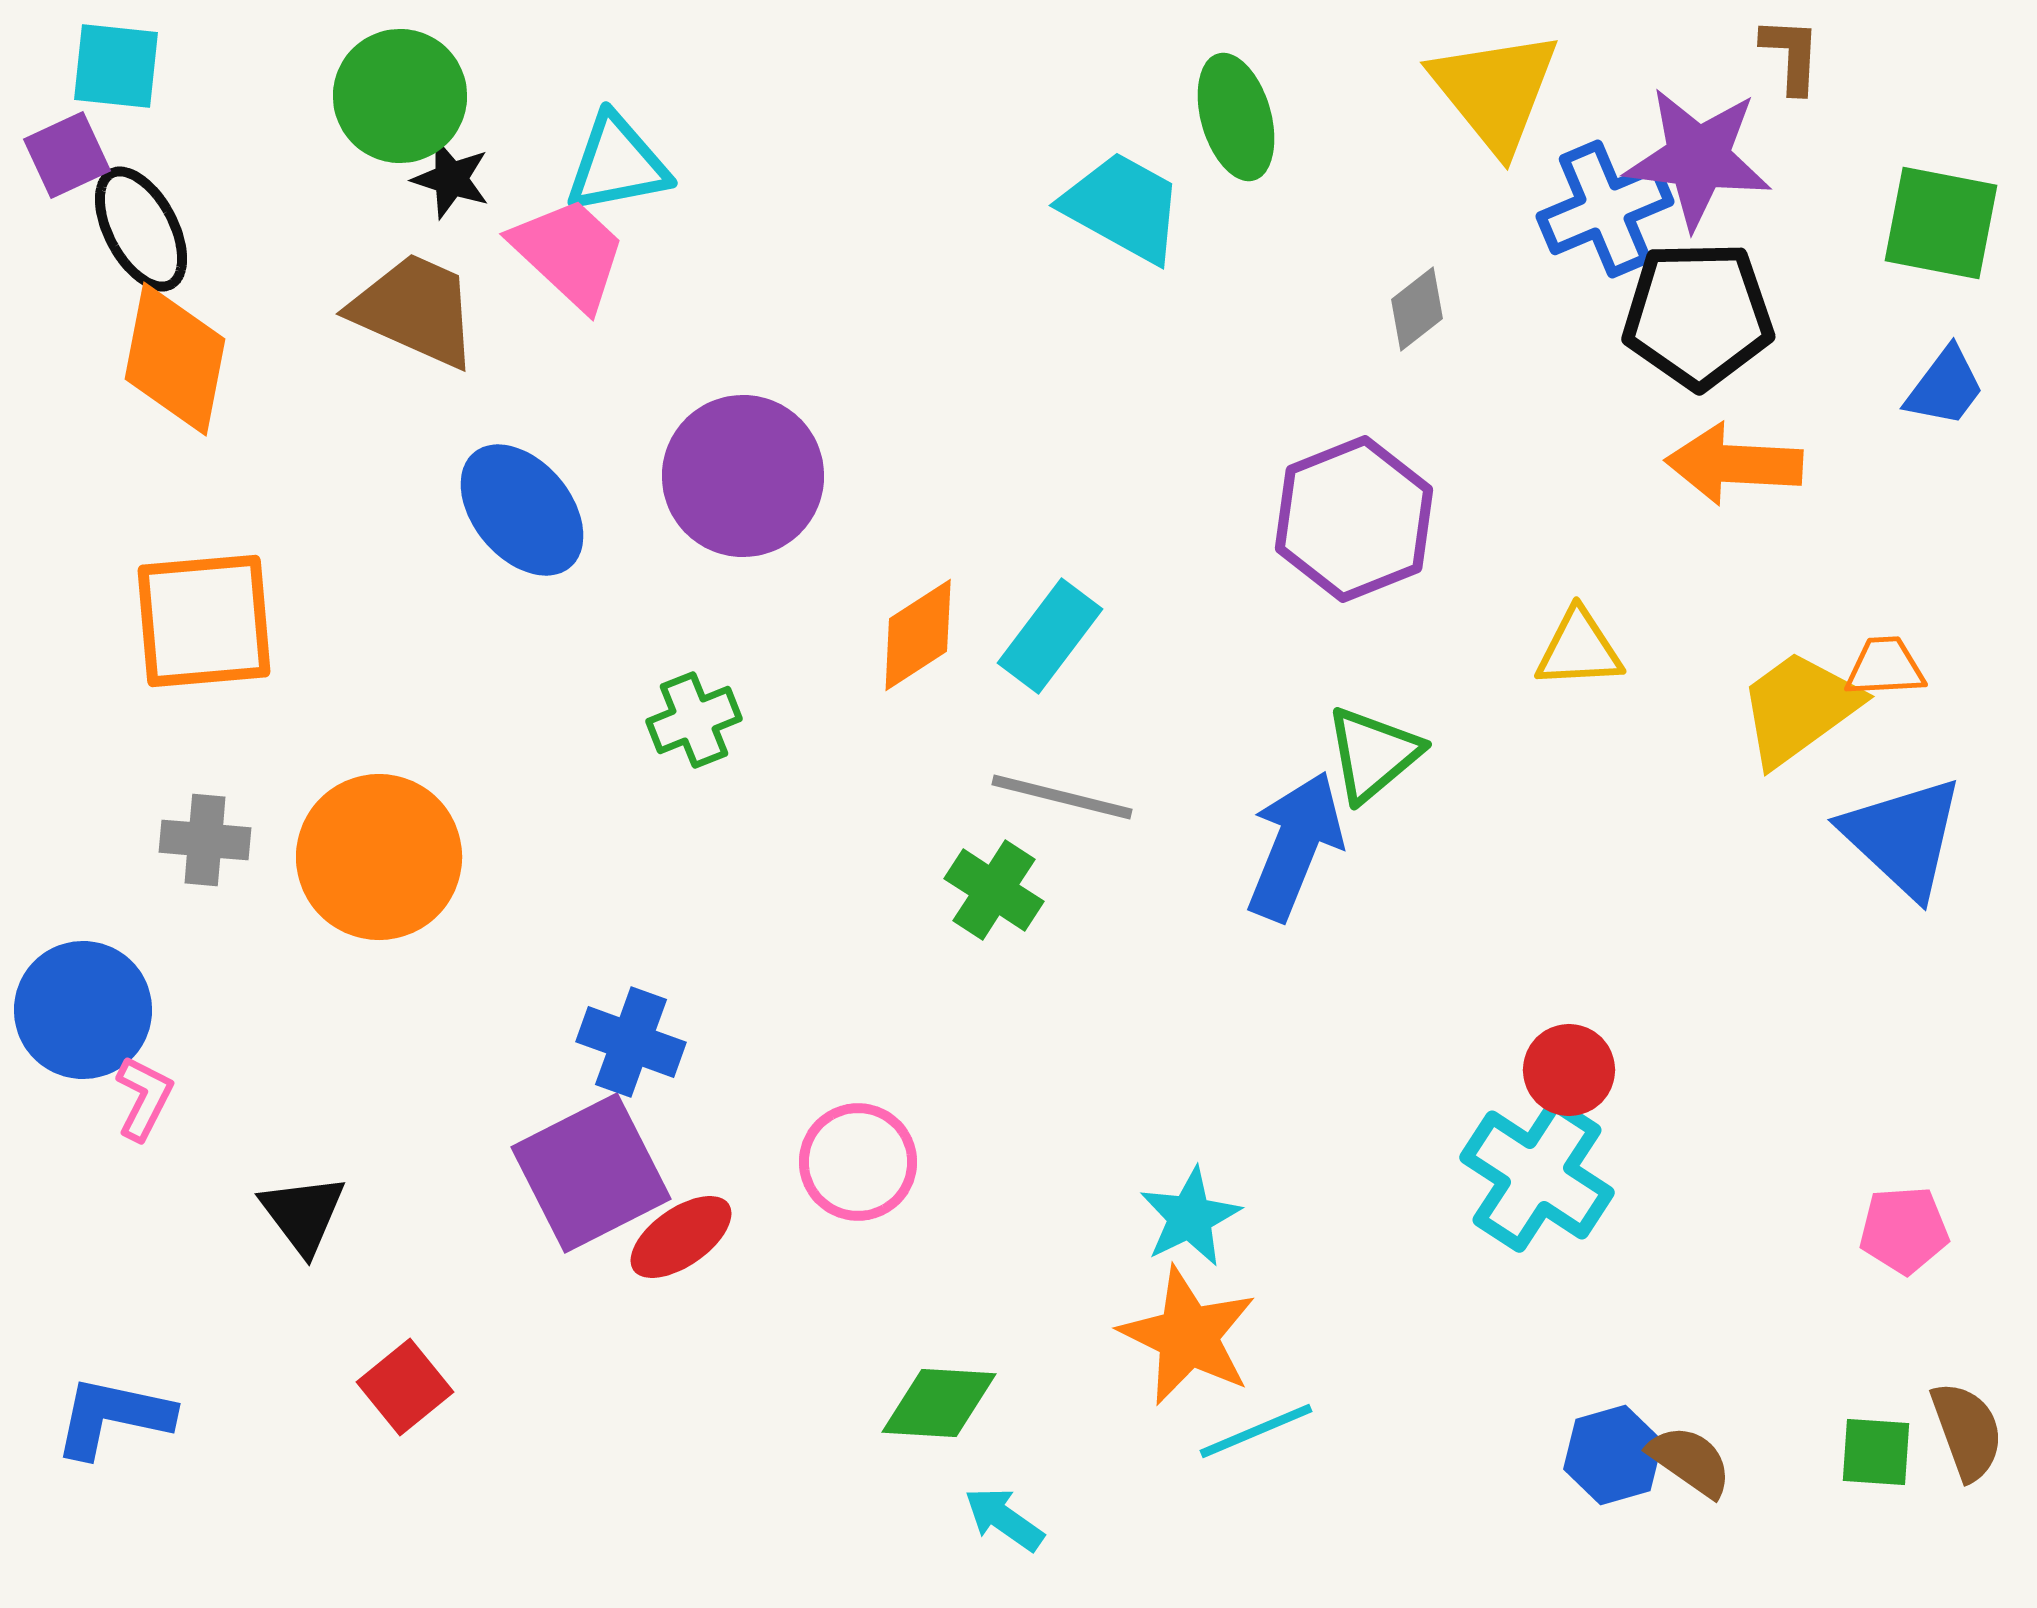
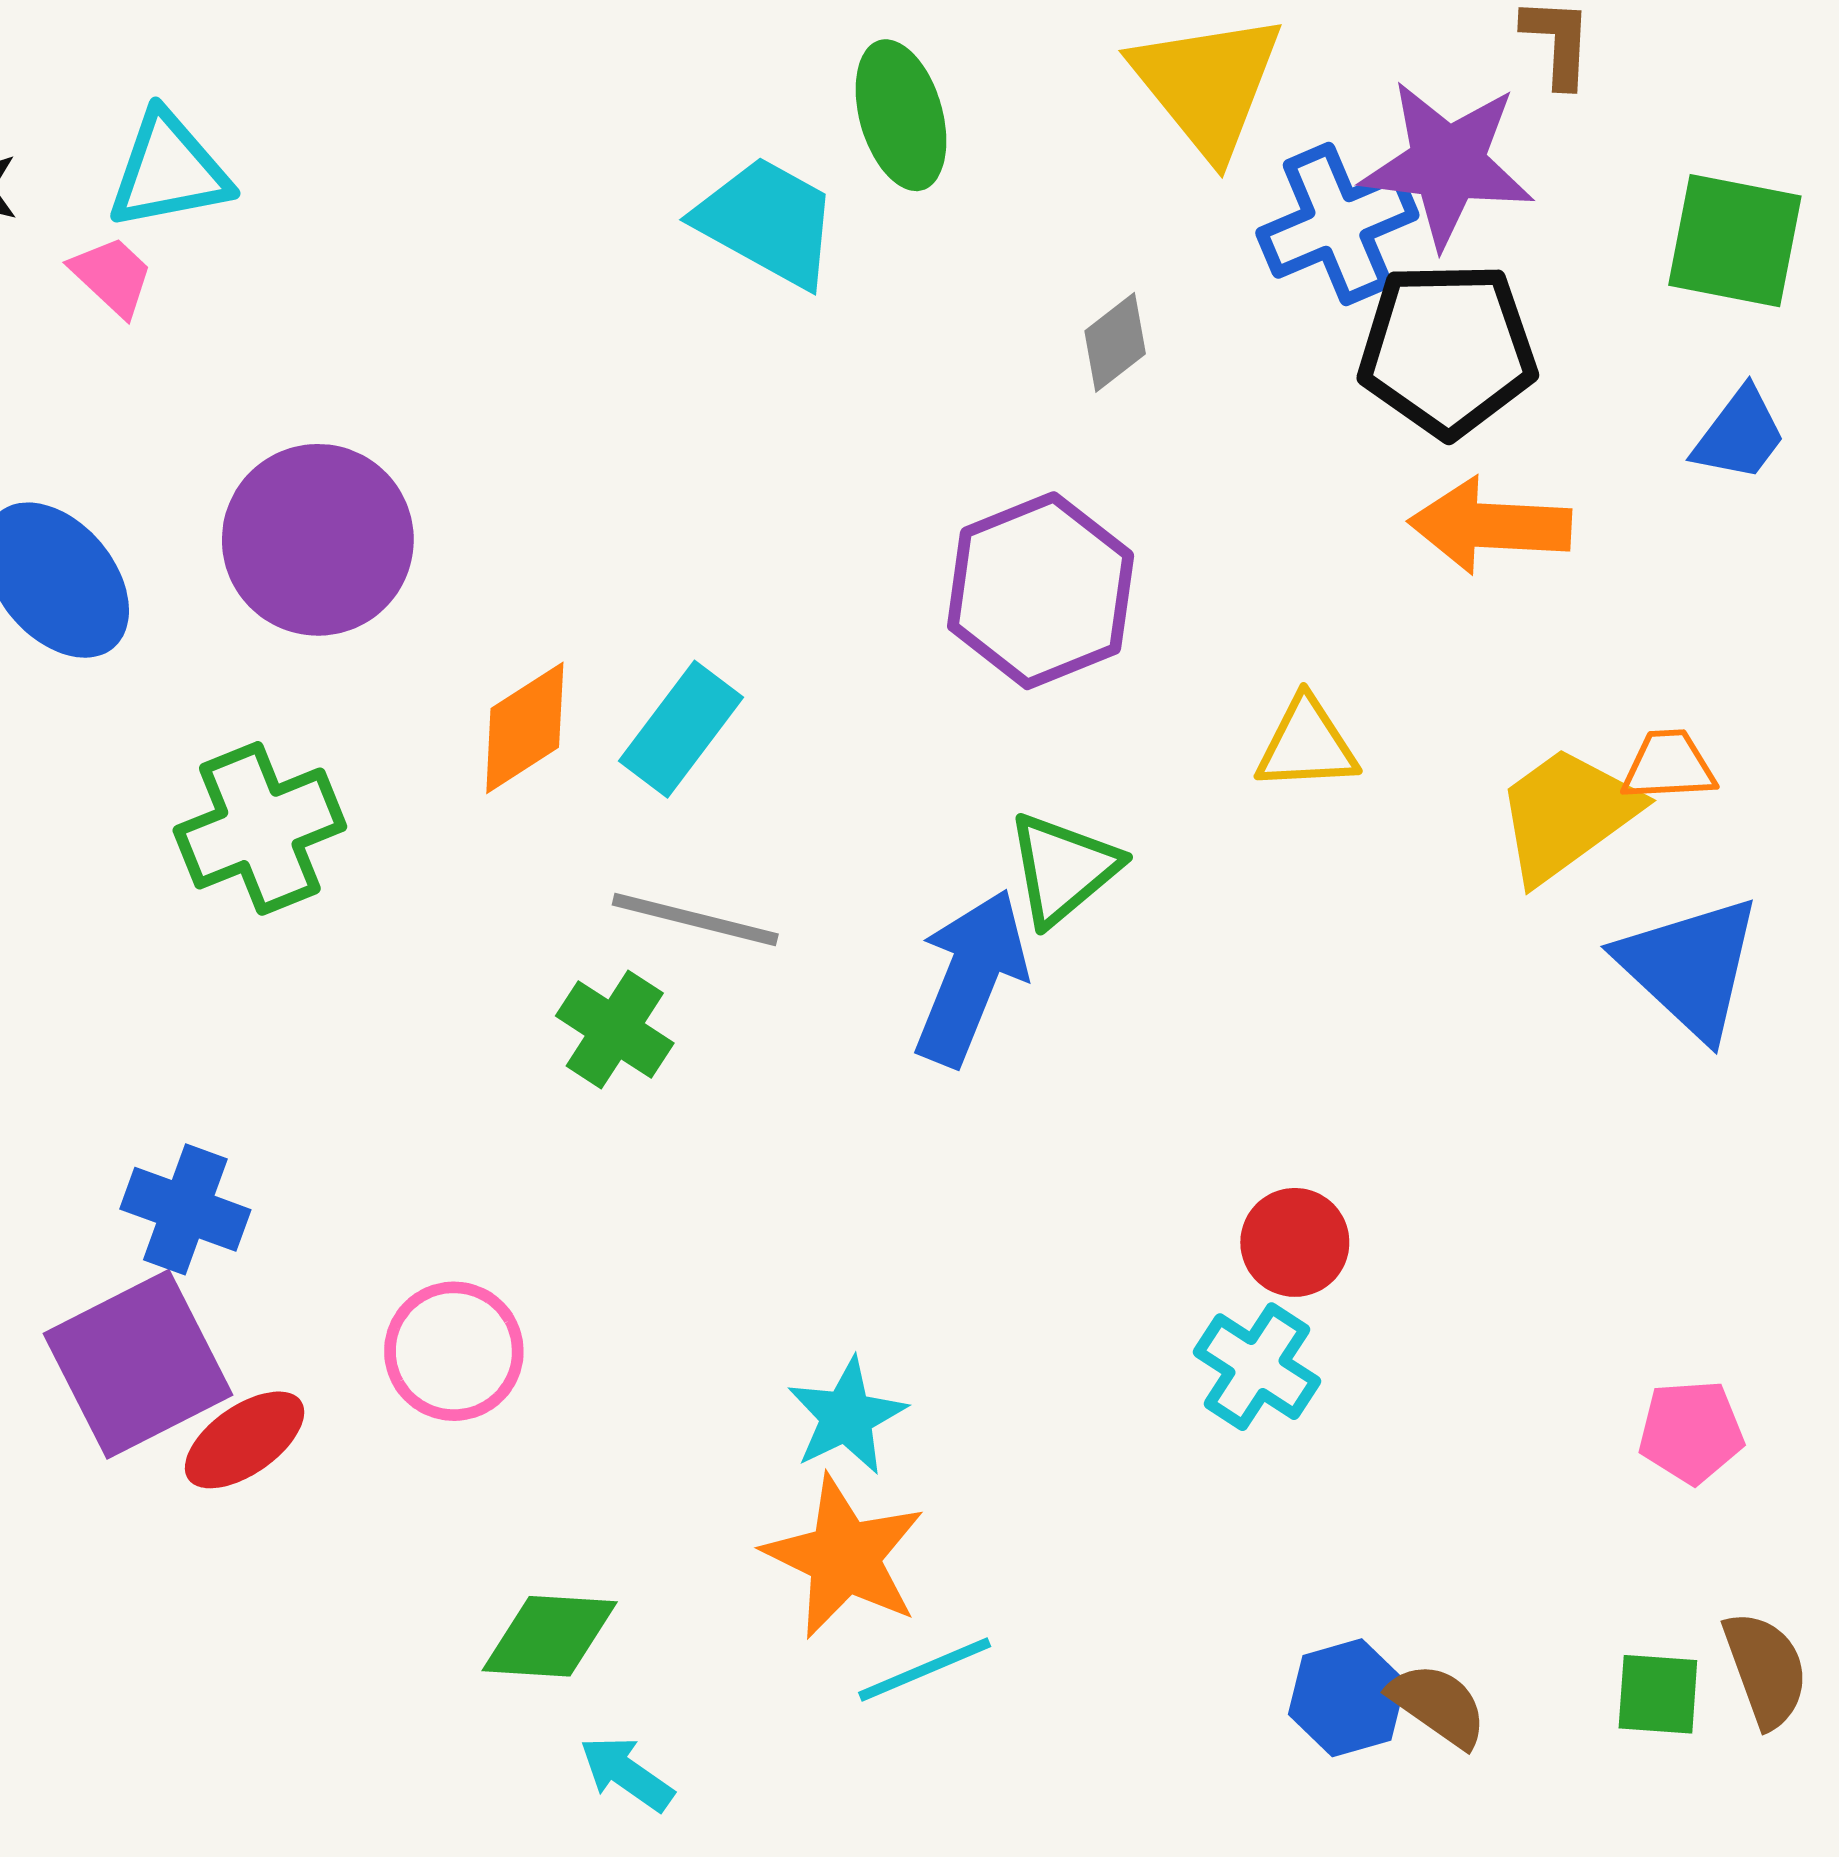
pink trapezoid: (569, 253) -> (112, 276), size x0.6
green cross: (694, 720) -> (260, 828), size x1.5
cyan cross: (1537, 1175) -> (1257, 1367), size x0.7

